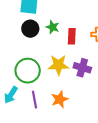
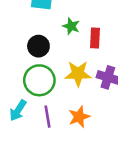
black circle: (30, 29) -> (38, 46), moved

